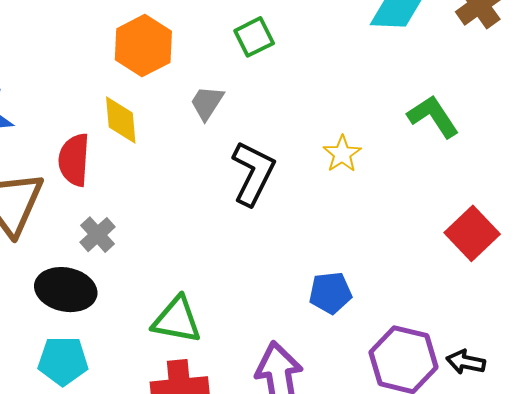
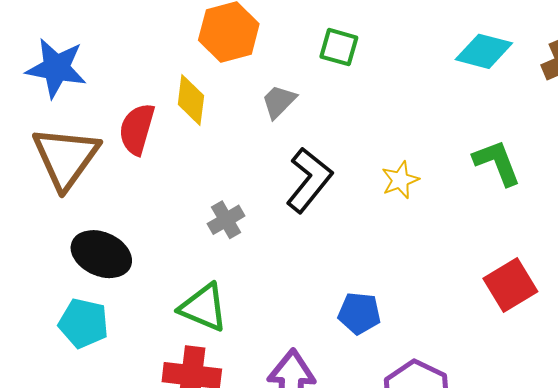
green square: (254, 37) -> (339, 47), turned 30
gray cross: (98, 235) -> (226, 220), moved

